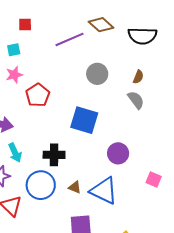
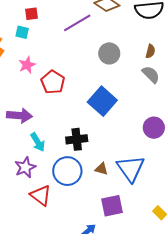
cyan square: (14, 50) -> (22, 32), moved, turned 32
blue square: (84, 120) -> (102, 101), turned 32
purple circle: (118, 153) -> (154, 128), moved
blue triangle: (104, 191) -> (131, 169), turned 36

